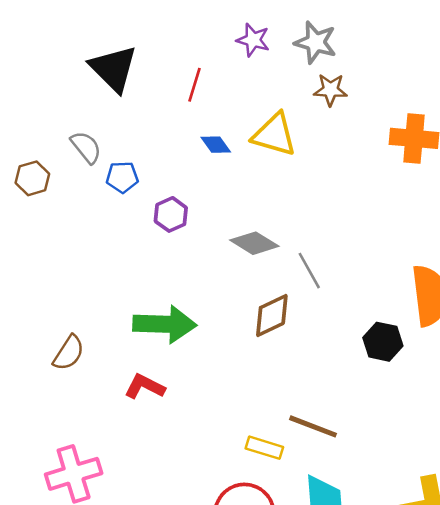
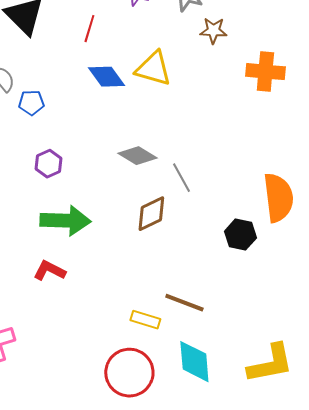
brown star: (330, 90) -> (213, 31), moved
blue diamond: (216, 145) -> (106, 77), size x1.5
purple hexagon: (171, 214) -> (48, 164), moved

